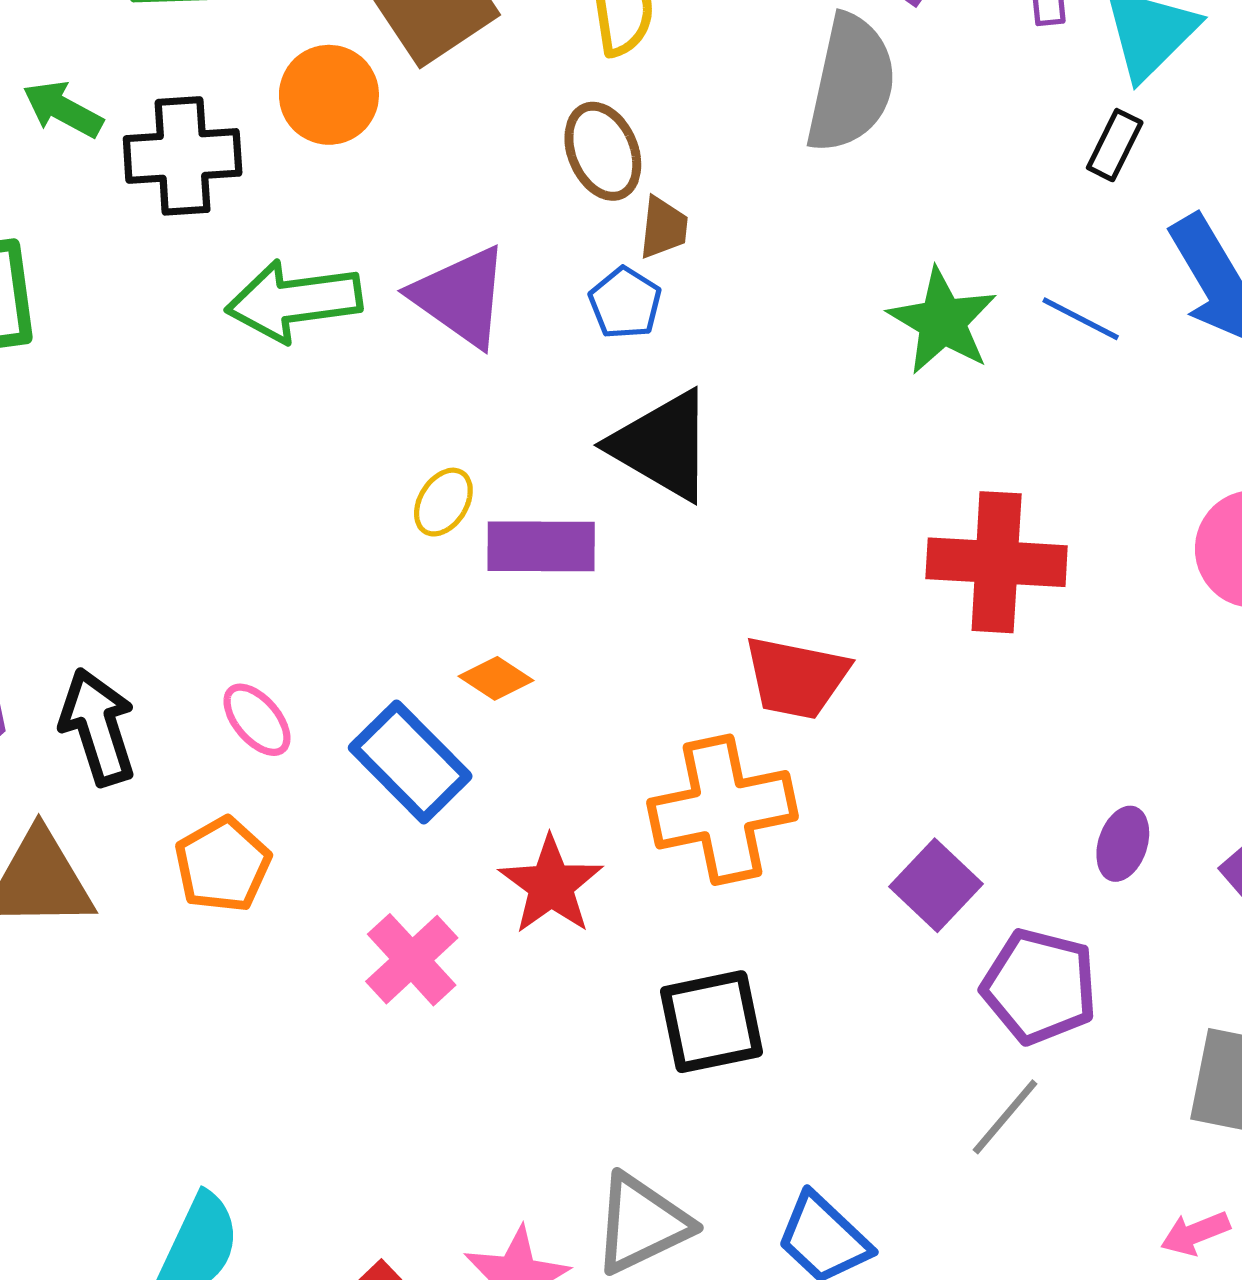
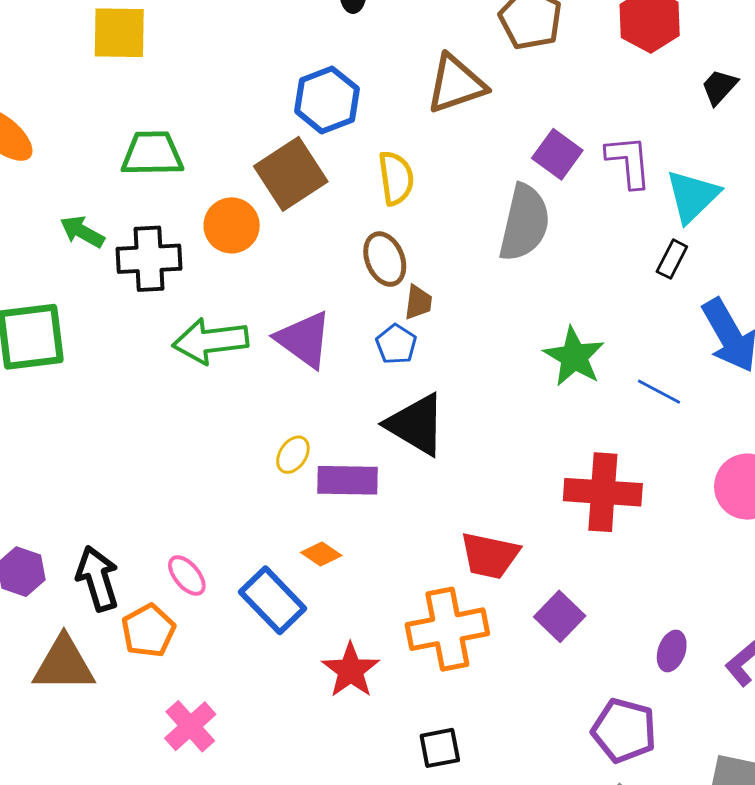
blue line: (1081, 319) -> (659, 392), moved
orange pentagon: (223, 865) -> (148, 631), moved
purple square: (936, 885) -> (560, 616), moved
pink cross: (412, 960) -> (190, 726), moved
black square: (712, 1022) -> (440, 748), size x0.7

